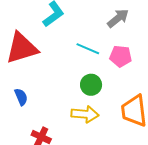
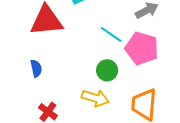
pink pentagon: (121, 56) -> (142, 48), size x1.5

